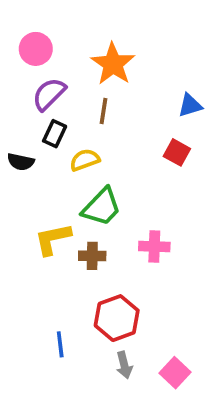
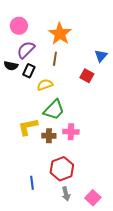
blue triangle: (190, 105) -> (101, 56), turned -32
red square: (177, 152) -> (87, 76), moved
black semicircle: (21, 162) -> (11, 66), moved
pink cross: (154, 247) -> (71, 132), moved

